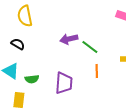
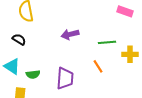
green line: (90, 47) -> (107, 42), moved, turned -42
orange line: (97, 71) -> (98, 66), turned -32

